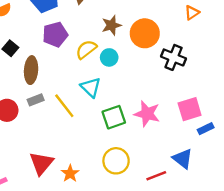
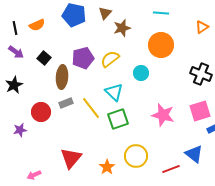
brown star: (111, 25) -> (122, 28), moved
purple pentagon: (55, 34) -> (83, 58), moved
cyan circle: (109, 57) -> (141, 73), moved
black cross: (173, 57) -> (201, 74), moved
green square: (114, 117) -> (118, 119), moved
orange star: (70, 173) -> (107, 167), moved

